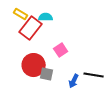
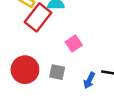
red circle: (34, 65) -> (25, 70), moved

